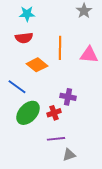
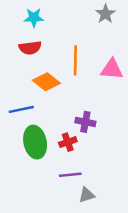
blue line: (17, 87) -> (21, 109), turned -48
green ellipse: (28, 113) -> (35, 142), turned -55

